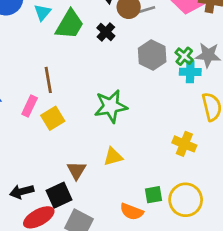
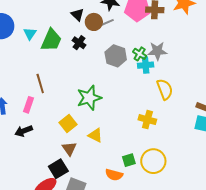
yellow square: (53, 118) -> (68, 124), moved
yellow triangle: (113, 157) -> (95, 135), turned 49
black arrow: (22, 192) -> (24, 131), moved

